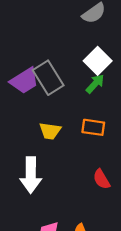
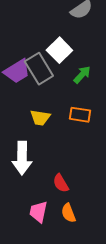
white square: (98, 61) -> (59, 50), moved
red semicircle: (102, 179) -> (61, 183), moved

